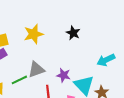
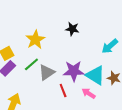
purple star: (64, 75) -> (74, 71), size x1.5
green line: (19, 80) -> (31, 64), moved

